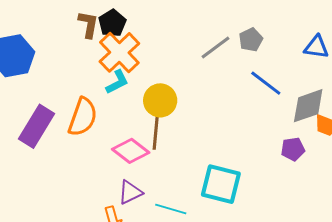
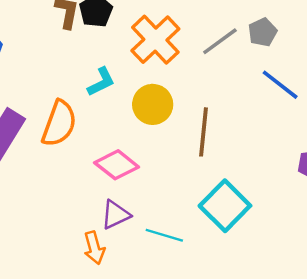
orange cross: (119, 52) -> (155, 40), moved
brown line: (156, 129) -> (203, 132), moved
cyan square: (221, 184) -> (225, 206), turned 30

